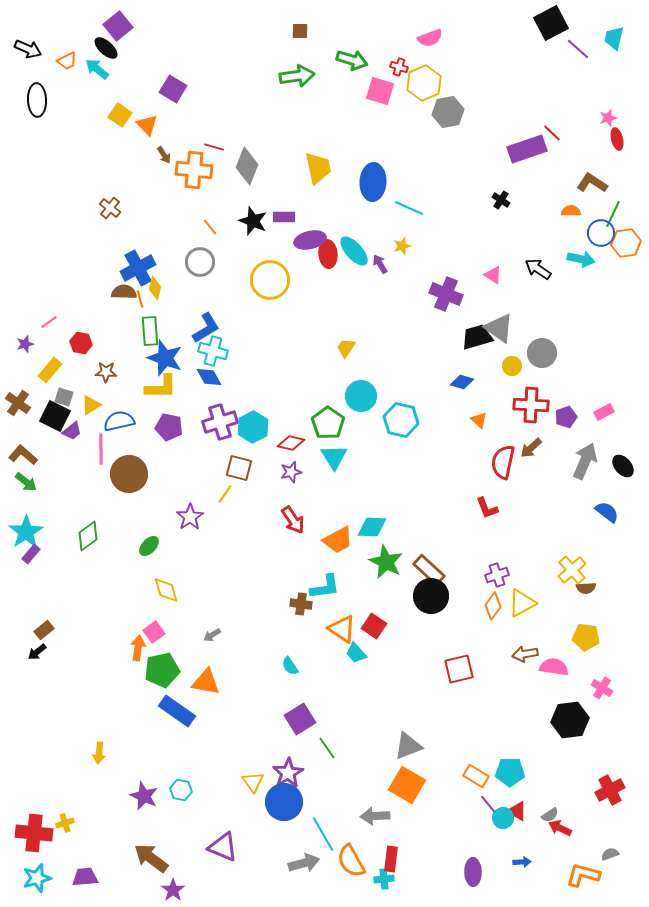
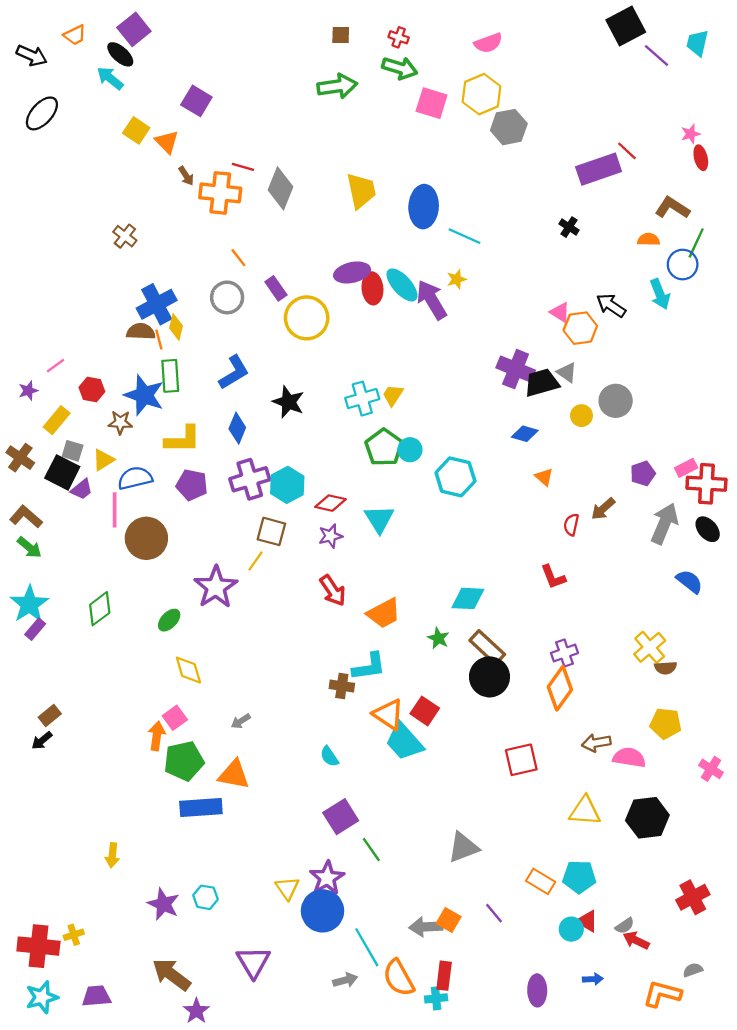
orange trapezoid: (67, 61) -> (75, 35), moved
red cross: (399, 67) -> (399, 37), moved
black ellipse: (37, 100) -> (42, 113), turned 44
purple rectangle: (284, 217) -> (276, 288), moved, turned 55
black star: (253, 221) -> (288, 402), moved
orange hexagon: (626, 243) -> (580, 328), moved
cyan arrow: (581, 259) -> (660, 294), turned 56
purple arrow: (380, 264) -> (432, 300), size x1.8
purple cross: (446, 294) -> (516, 369), moved
gray triangle: (499, 328) -> (567, 372), size x0.6
cyan cross: (213, 351) -> (362, 399), moved, turned -32
blue star: (165, 358) -> (144, 395), moved
blue diamond: (209, 377) -> (237, 428), turned 52
cyan circle: (361, 396) -> (410, 450), size x0.7
red cross: (531, 405) -> (706, 484), moved
green pentagon: (328, 423) -> (384, 447), moved
red semicircle: (503, 462) -> (571, 525), size x0.6
purple star: (190, 517) -> (216, 587), size x1.4
cyan diamond: (372, 527) -> (468, 598), moved
green star: (386, 562) -> (438, 638), size x0.6
yellow triangle: (522, 603) -> (585, 811), moved, turned 32
orange diamond: (493, 606) -> (560, 688), size x1.4
cyan trapezoid: (356, 653) -> (404, 742), size x1.6
pink cross: (602, 688) -> (711, 769), moved
blue rectangle: (177, 711) -> (201, 808), turned -39
orange square: (407, 785) -> (449, 920), moved, size x0.6
purple line: (488, 804) -> (494, 913), moved
purple triangle: (223, 847) -> (253, 962), turned 36
gray arrow: (304, 863) -> (345, 980), size x0.7

